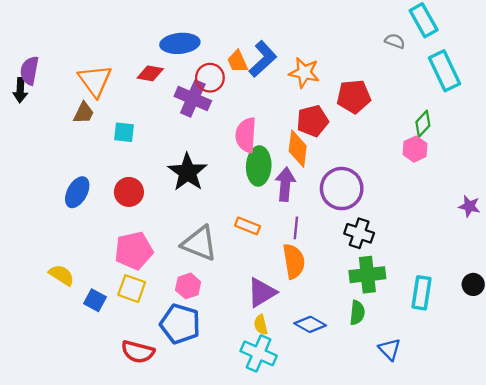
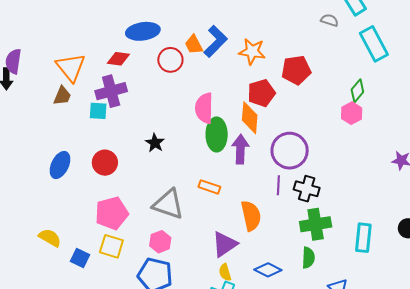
purple cross: (193, 98) -> (111, 91), moved, turned -36
black star: (187, 172) -> (155, 143), size x0.6
purple line: (296, 228) -> (278, 185), moved

